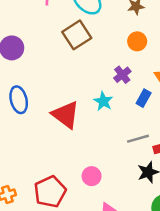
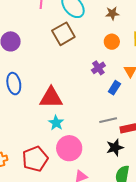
cyan star: (103, 101) -> (56, 123), moved
red triangle: (66, 115) -> (51, 98), turned -40
pink circle: (92, 176) -> (69, 148), size x1.6

